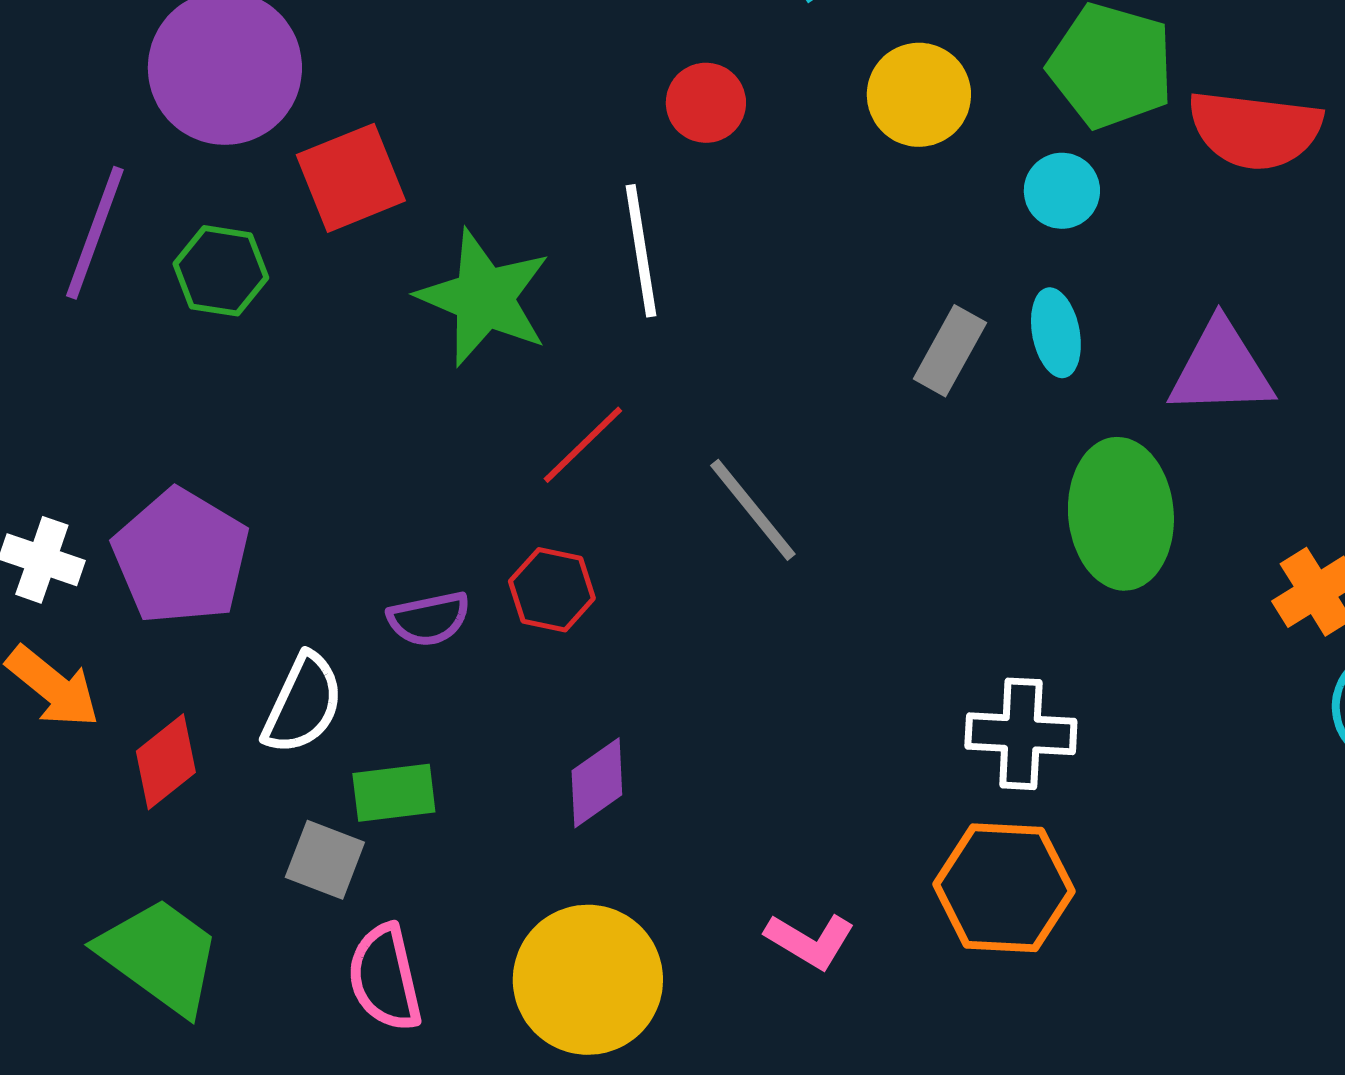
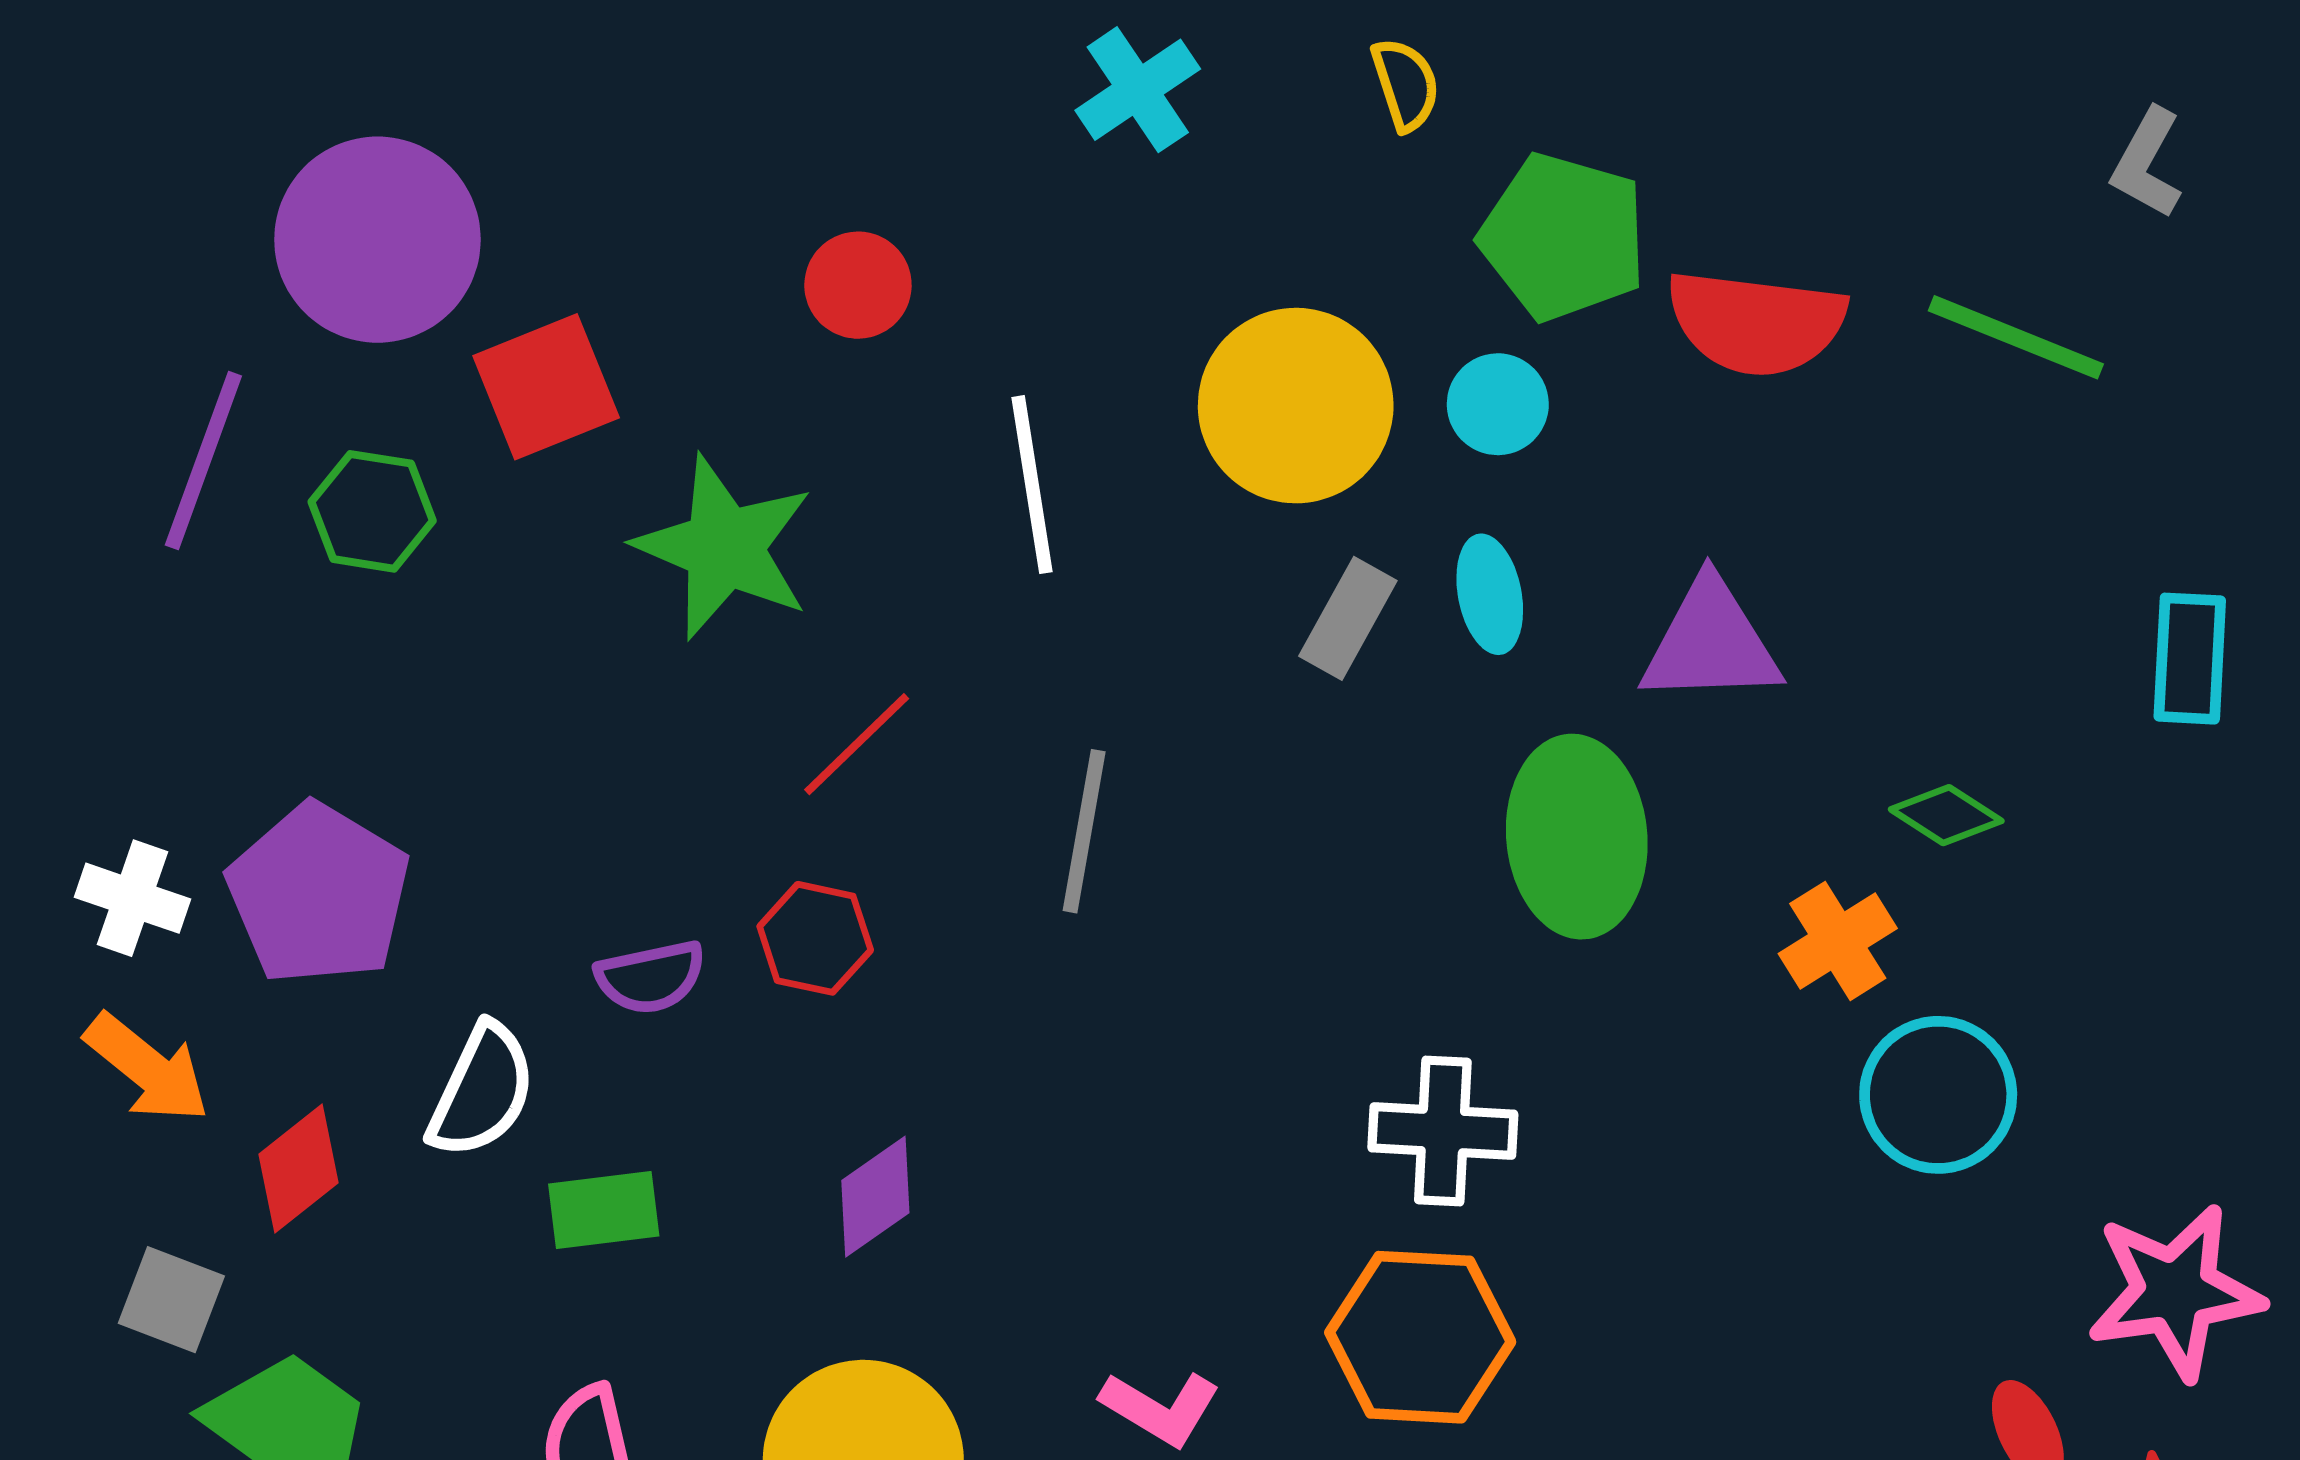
yellow circle: (919, 95) -> (1296, 406), moved, size x1.4
red circle: (706, 103) -> (858, 285), moved
white line: (641, 251) -> (1032, 485), moved
gray line: (753, 510) -> (1084, 831), turned 49
gray square: (325, 860) -> (171, 1300), moved

